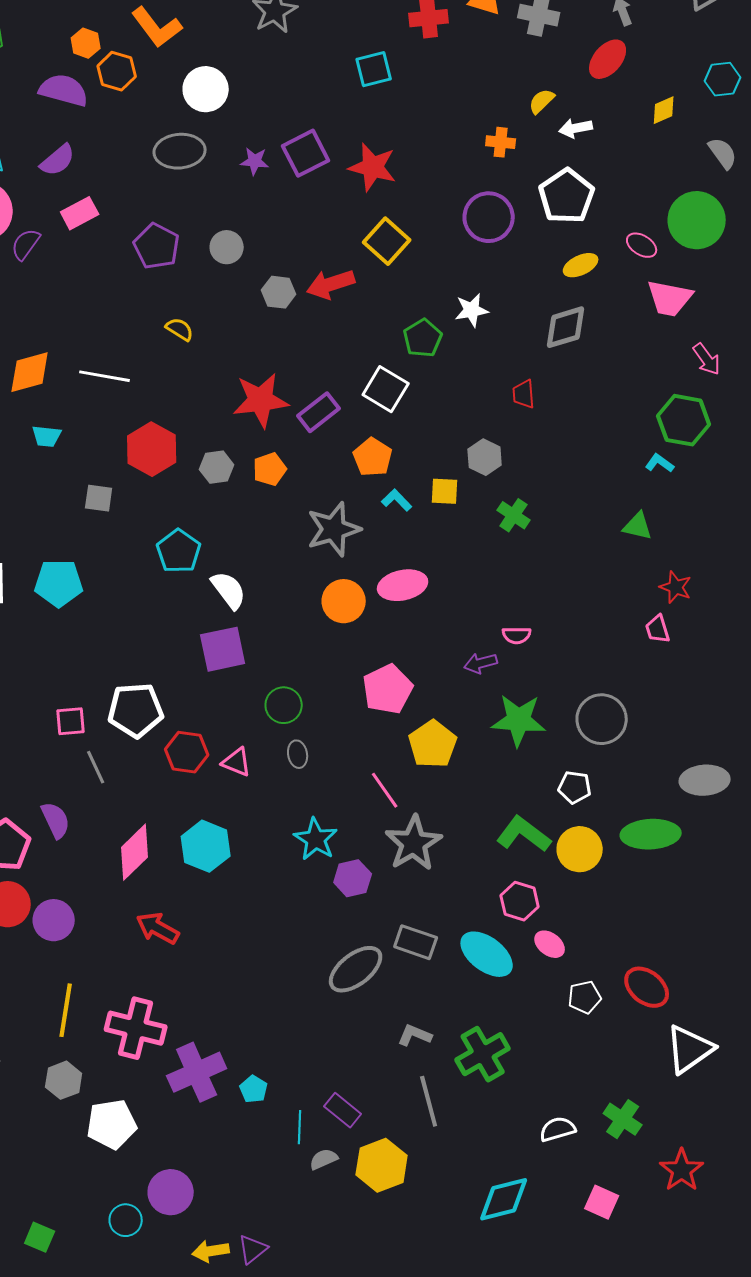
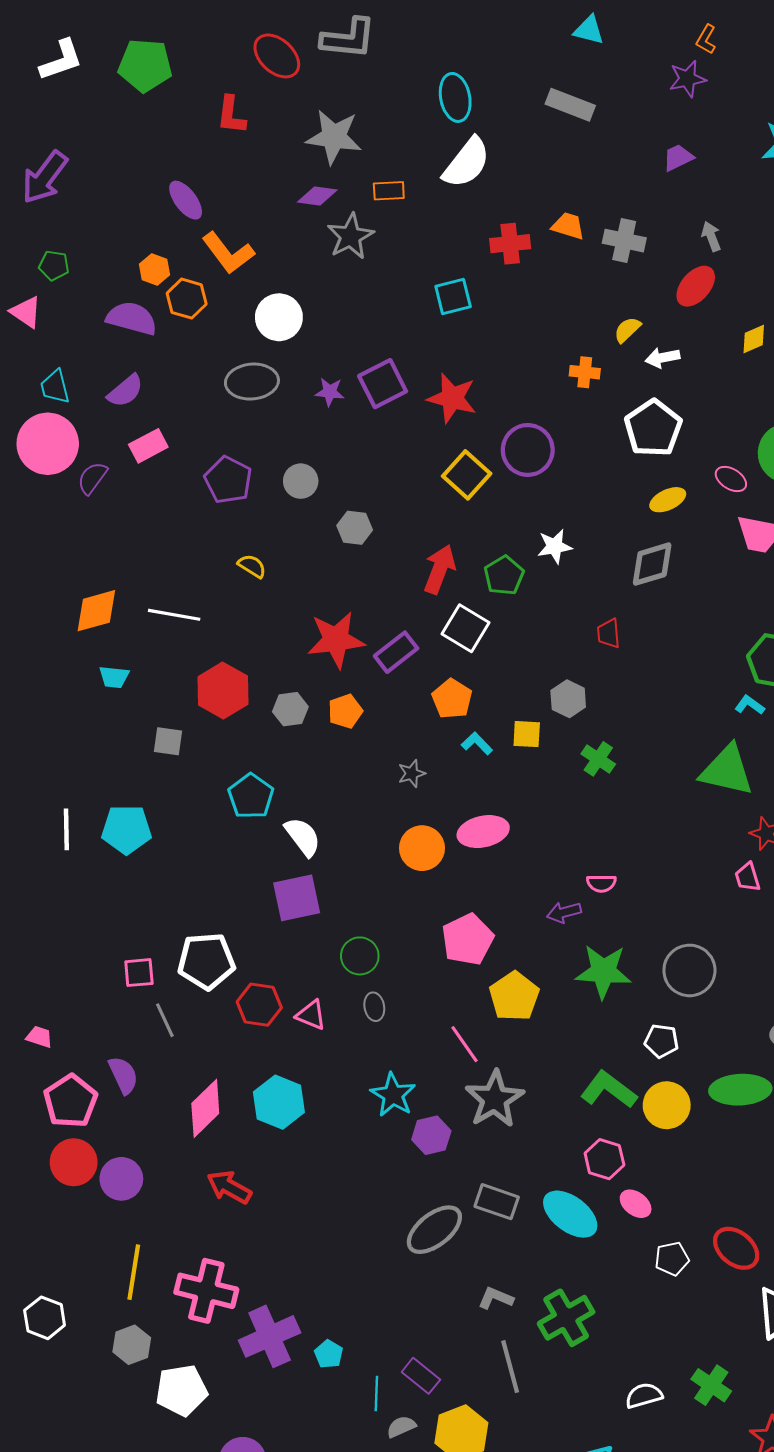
purple circle: (489, 217) -> (528, 450), moved
red arrow: (331, 284) -> (440, 569), moved, turned 129
green triangle: (638, 526) -> (727, 770), size x1.8
gray star: (334, 529) -> (412, 773), size x0.5

